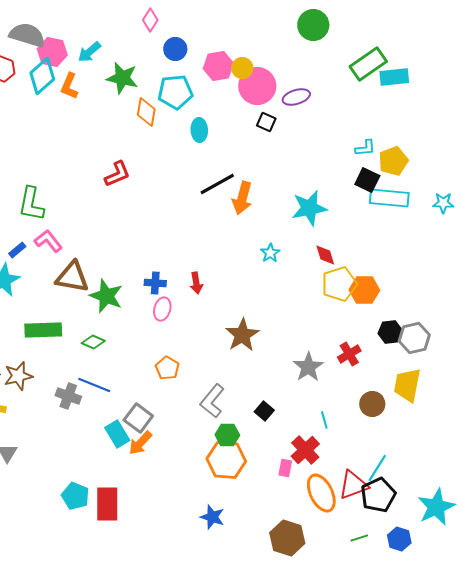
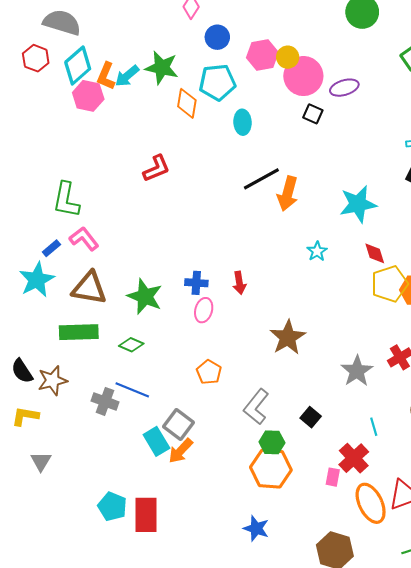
pink hexagon: (52, 52) -> (88, 96), moved
cyan arrow: (89, 52) -> (127, 76), moved
brown triangle: (72, 277) -> (89, 288), moved

